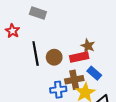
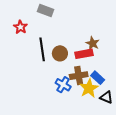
blue rectangle: (94, 73) -> (98, 78), moved
blue cross: (58, 90) -> (63, 85), turned 35

